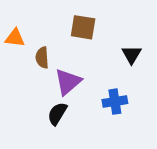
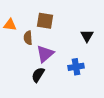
brown square: (83, 27) -> (45, 21), moved

